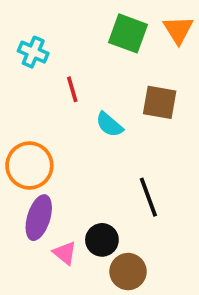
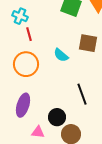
red line: (72, 89) -> (29, 34), moved
orange circle: (29, 166) -> (26, 64), moved
pink triangle: (65, 253) -> (38, 132), moved, turned -32

